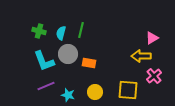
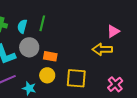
pink cross: (154, 76) -> (115, 84), moved
yellow square: (128, 90) -> (76, 78), moved
yellow circle: (95, 92) -> (47, 75), moved

